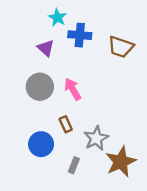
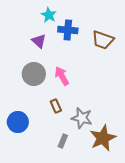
gray star: (96, 138) -> (82, 118), turned -30
blue circle: (41, 144) -> (18, 122), moved

